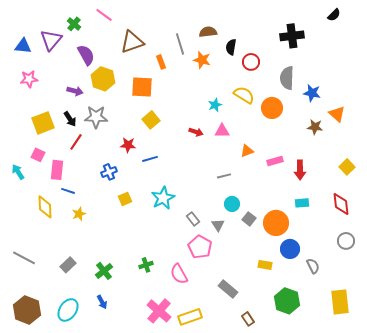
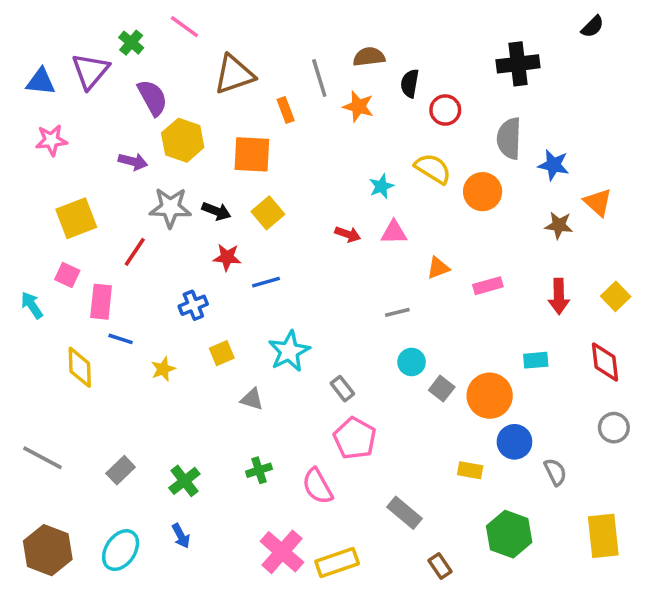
black arrow: (70, 119) -> (216, 211), moved, turned -35
red arrow: (300, 170) -> (559, 296), moved
yellow star: (79, 214) -> (163, 369), moved
gray triangle: (218, 225) -> (252, 399), moved, turned -40

